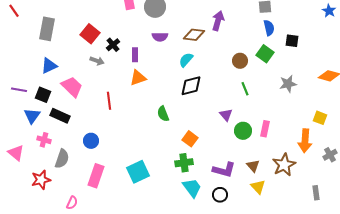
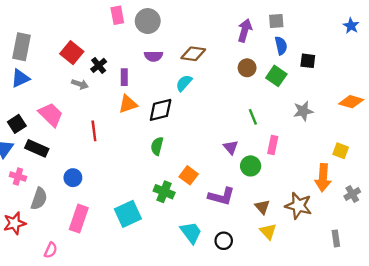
purple arrow: (218, 21) -> (245, 30), moved
brown circle: (240, 61) -> (247, 68), moved
blue triangle: (49, 66) -> (20, 78), moved
black diamond: (191, 86) -> (161, 110), moved
black square: (43, 95) -> (17, 124), turned 35
green semicircle: (163, 114) -> (157, 146), turned 35
pink rectangle: (265, 129) -> (273, 145), moved
green cross: (184, 163) -> (164, 192), moved, turned 30
brown star: (284, 165) -> (298, 206), turned -30
purple L-shape: (224, 170) -> (221, 196), moved

